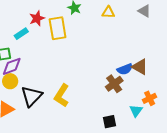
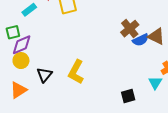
brown cross: (114, 84) -> (130, 29), moved
black triangle: (32, 96) -> (44, 75), size x0.7

